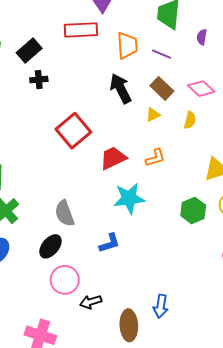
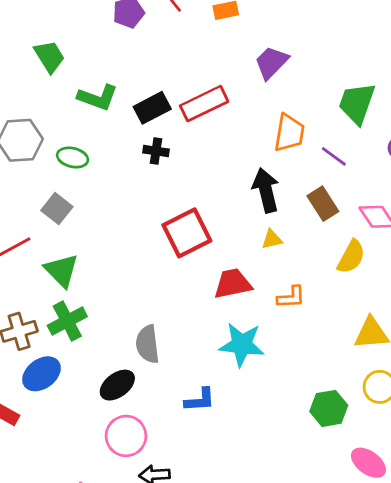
red rectangle: (81, 30) -> (204, 104), moved, turned -36
yellow triangle: (153, 115) -> (272, 239), moved
yellow semicircle: (190, 120) -> (351, 257), size x1.4
green hexagon: (193, 210) -> (329, 408), moved

